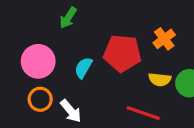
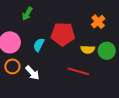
orange cross: (164, 39) -> (98, 22), moved

